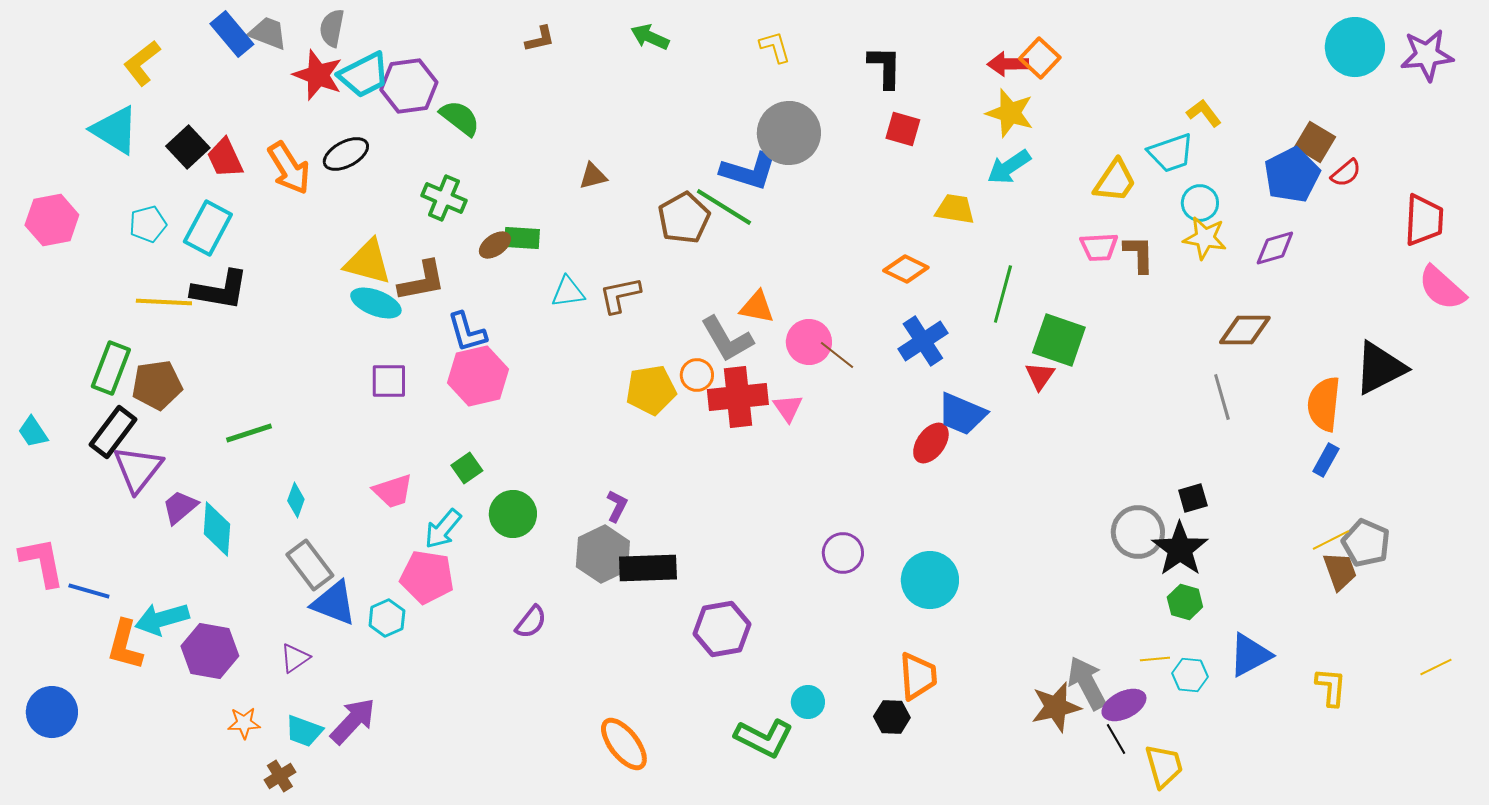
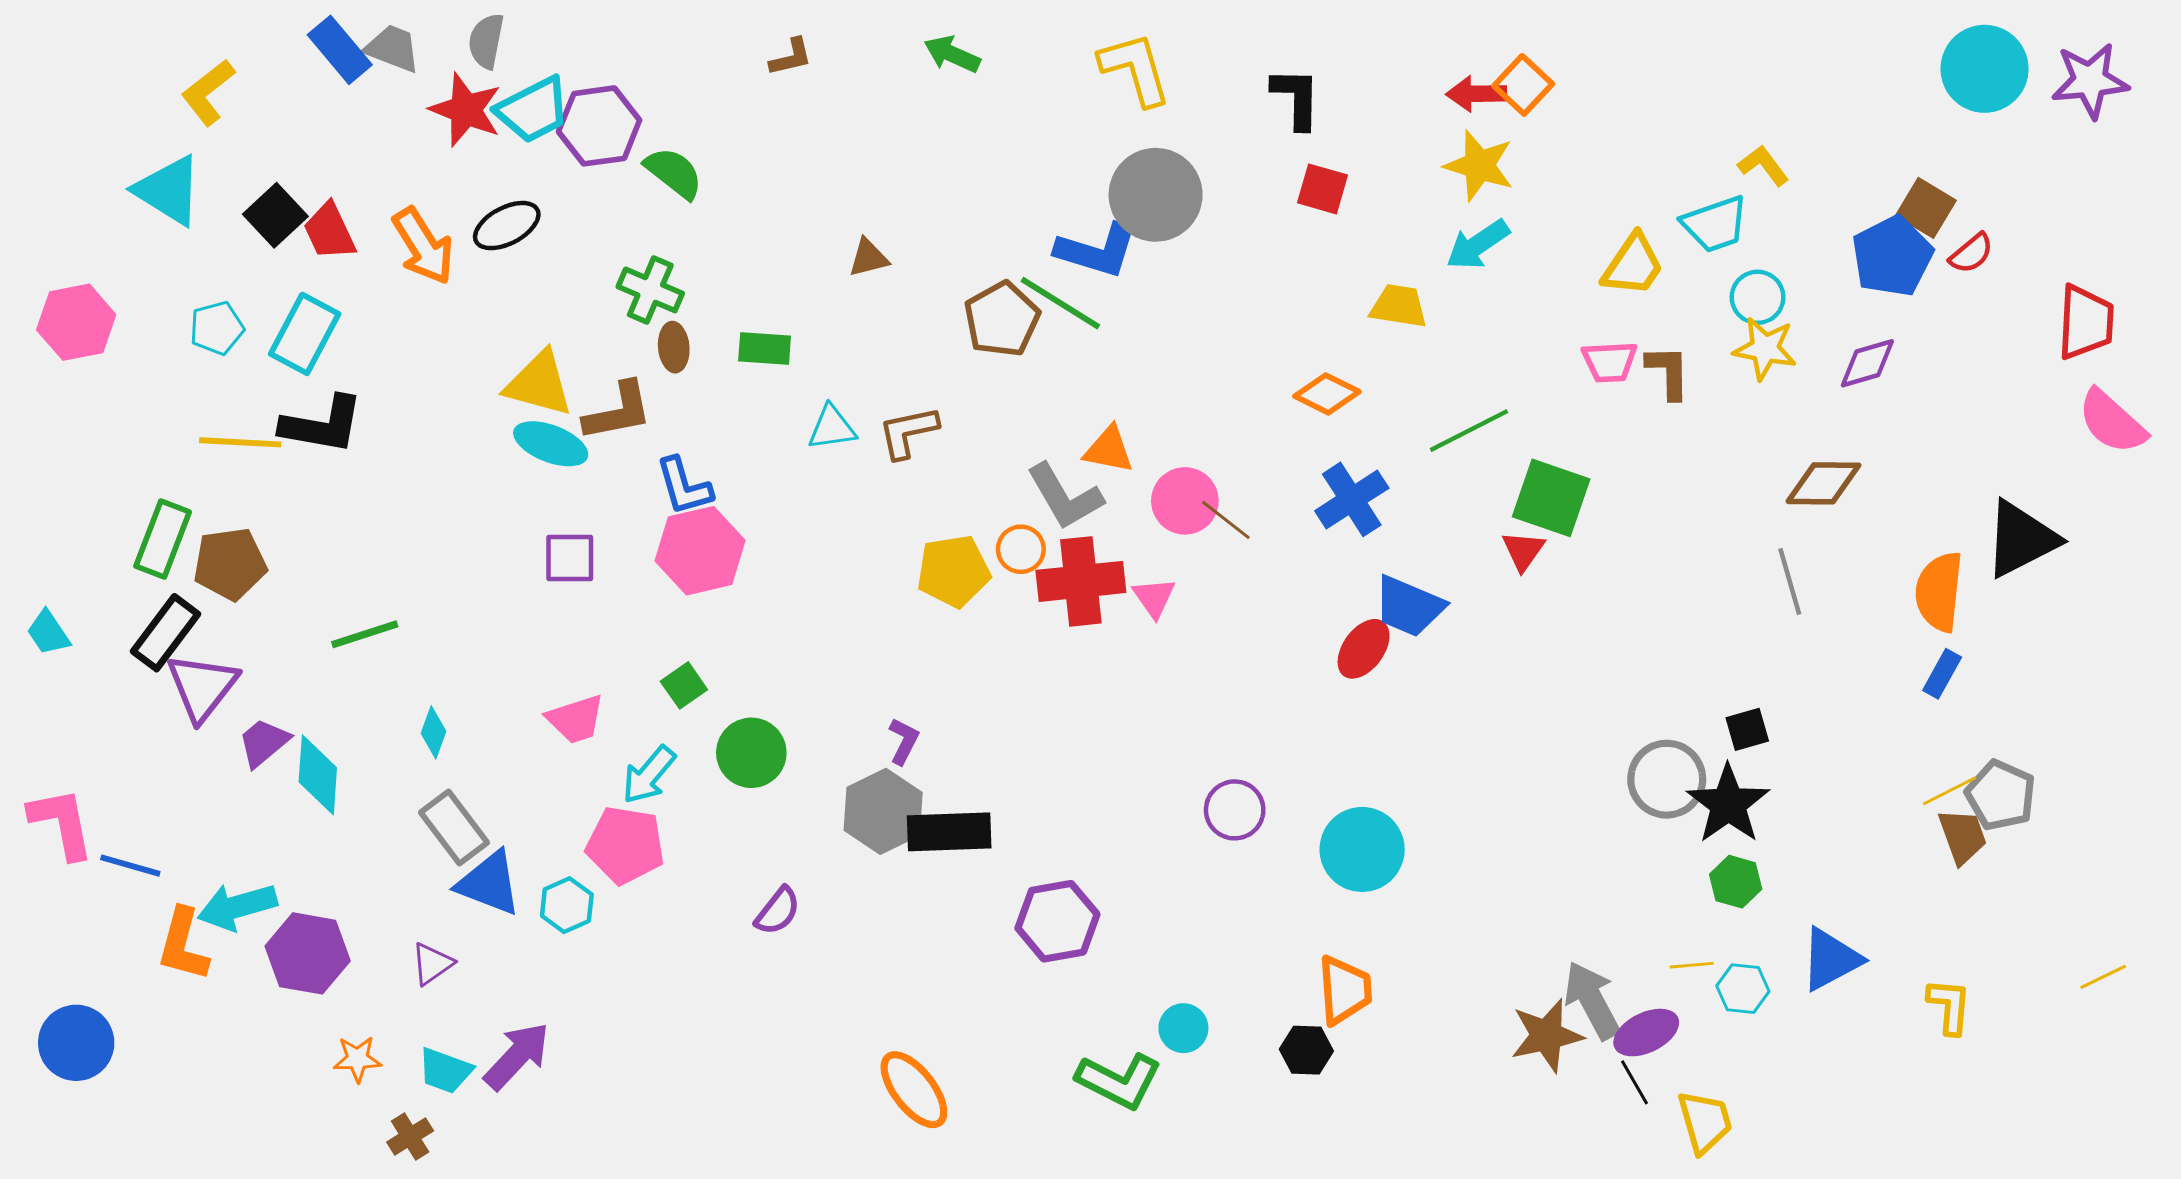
yellow L-shape: (775, 47) -> (1135, 69), size x1.6
brown ellipse: (495, 245) -> (674, 347), moved, turned -60
green line: (1003, 294) -> (1469, 431), turned 48

